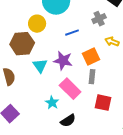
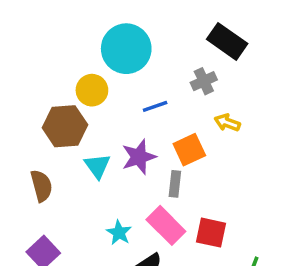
purple star: (63, 61) -> (139, 157), turned -30
gray rectangle: (92, 77) -> (175, 184), moved
pink rectangle: (70, 89) -> (166, 225), moved

